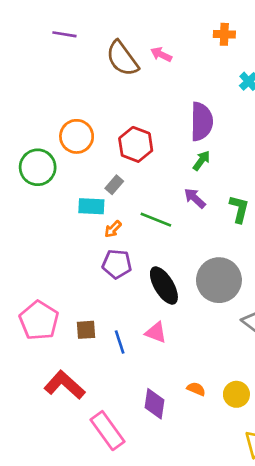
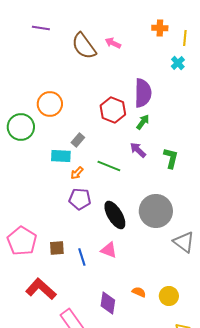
red hexagon: (136, 144) -> (113, 110), moved

